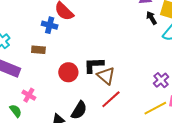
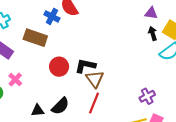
brown rectangle: (38, 50) -> (35, 38), size x1.6
red line: (111, 99) -> (94, 103), turned -40

